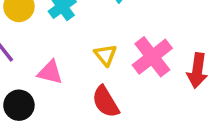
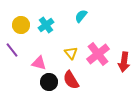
black circle: (19, 105) -> (49, 82), moved

